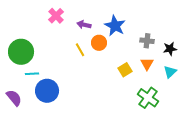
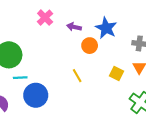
yellow line: (80, 50) -> (77, 76), moved
yellow square: (125, 70) -> (116, 73), turned -32

